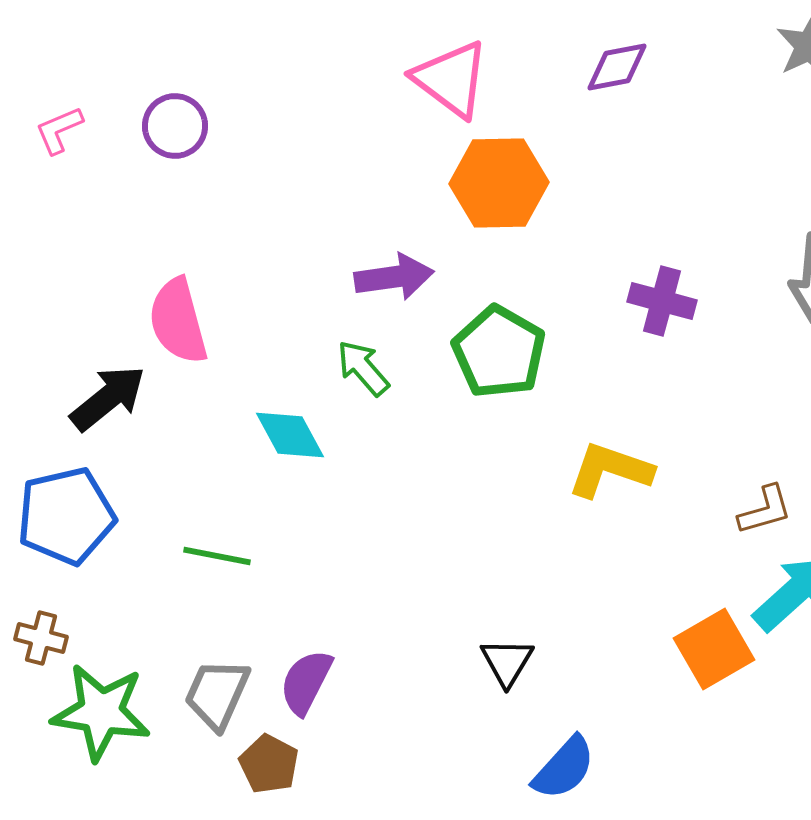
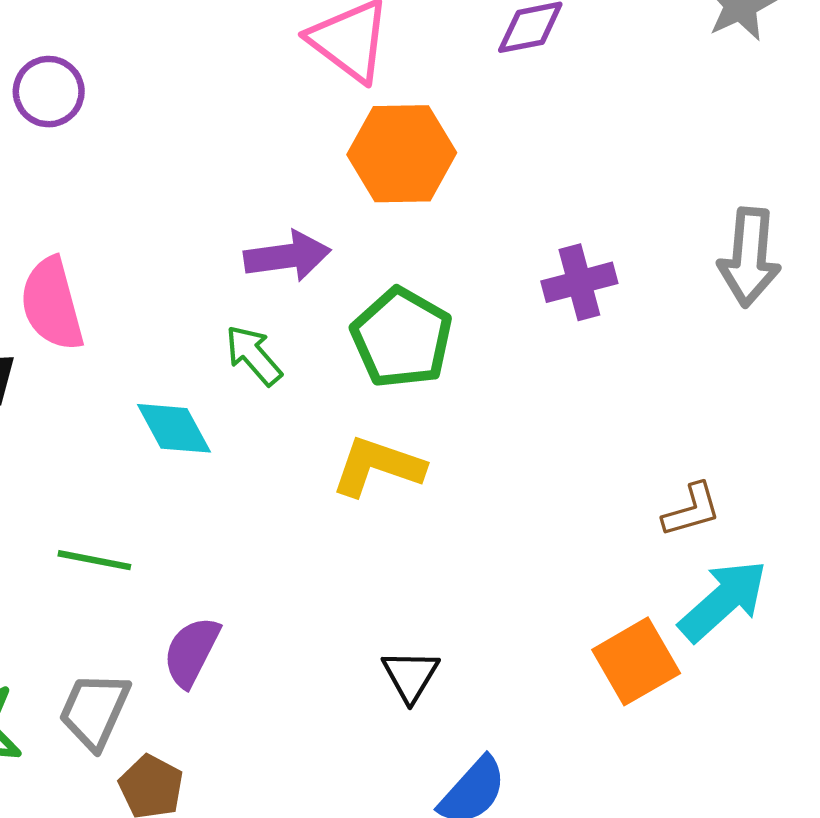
purple cross: (662, 301) -> (579, 282), turned -30
yellow L-shape: (610, 470) -> (378, 466), moved
purple semicircle: (306, 682) -> (191, 652), moved

